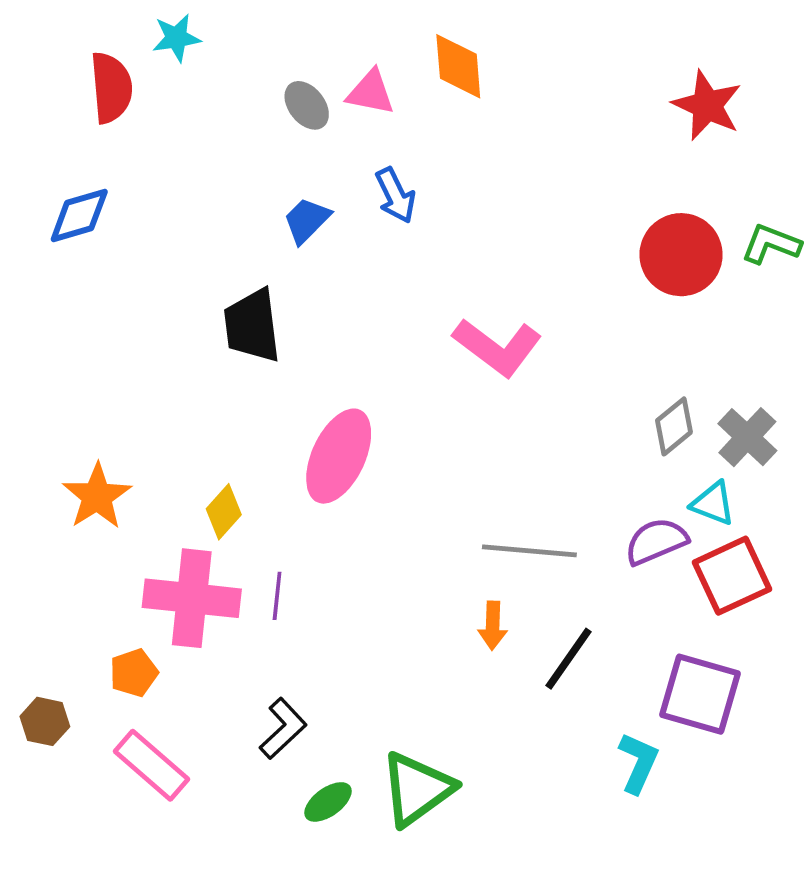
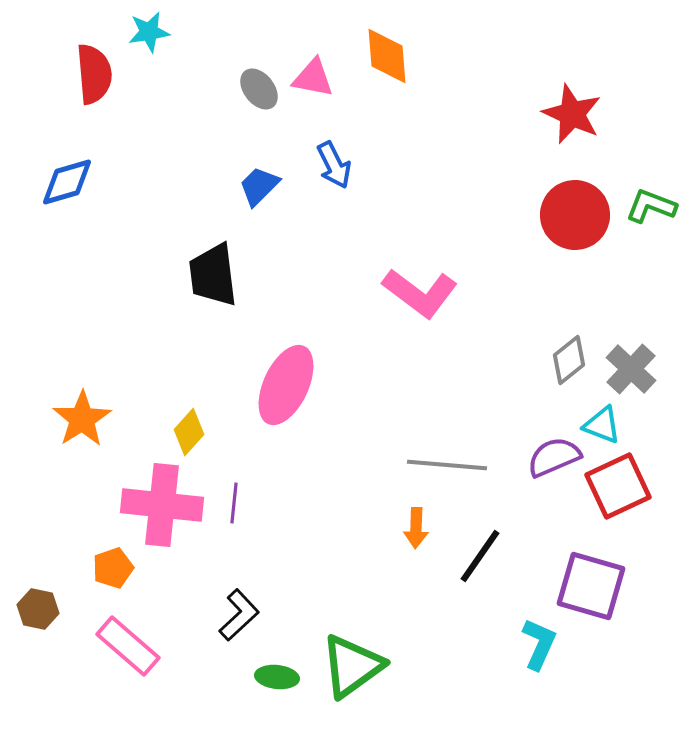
red star: (707, 105) -> (572, 114), moved
green ellipse: (328, 802) -> (277, 677), turned 42

